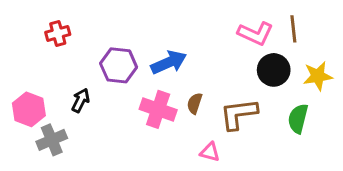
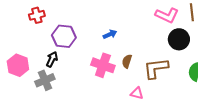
blue arrow: (169, 62) -> (110, 34), size x0.6
purple hexagon: (119, 65) -> (64, 36), moved
gray cross: (52, 140) -> (45, 80), moved

